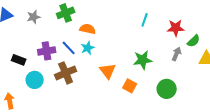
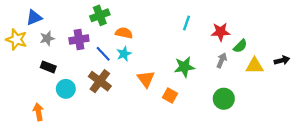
gray star: (34, 17) -> (47, 38), moved
purple cross: (47, 51) -> (79, 39), moved
brown cross: (66, 73) -> (100, 81), turned -30
green circle: (167, 89) -> (224, 99), moved

